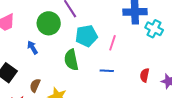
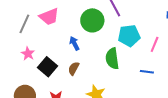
brown semicircle: (35, 85) -> (74, 68), moved

